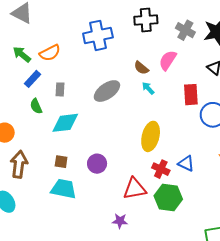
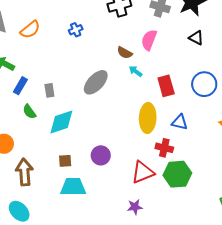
blue cross: (98, 35) -> (76, 30), size x0.5
orange semicircle: (50, 53) -> (30, 30), moved
red rectangle: (191, 95) -> (166, 86), moved
blue triangle: (186, 163) -> (180, 122), moved

